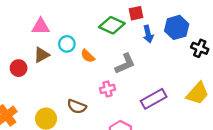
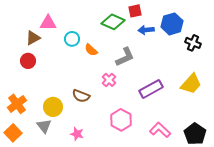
blue arrow: (148, 34) -> (146, 30), turned 98
brown triangle: (42, 55) -> (33, 38), moved
pink cross: (107, 89) -> (109, 80), turned -32

